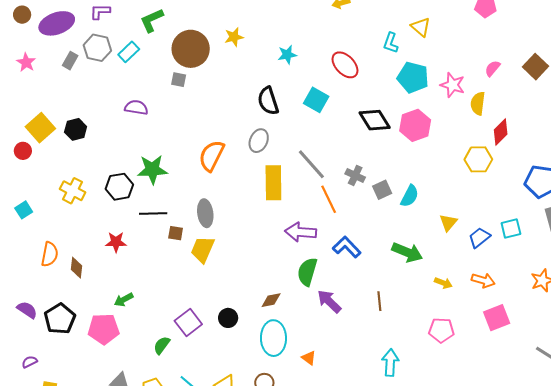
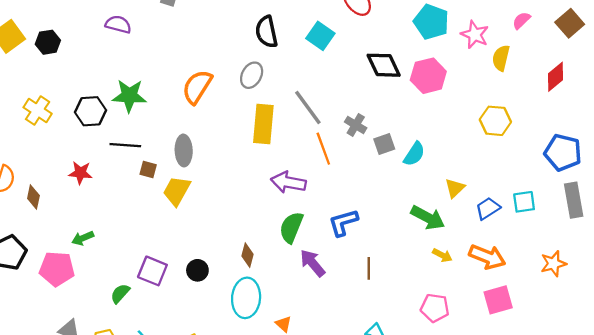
red diamond: (501, 132) -> (555, 77), moved
blue L-shape: (347, 247) -> (343, 222), moved, turned -68
green arrow: (407, 252) -> (428, 218), moved
orange arrow: (483, 280) -> (487, 257), size x1.4
brown diamond: (271, 300) -> (248, 255), turned -70
purple square: (188, 323) -> (152, 271), turned -36

